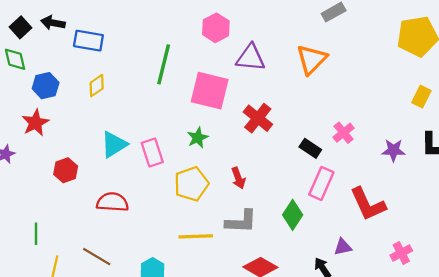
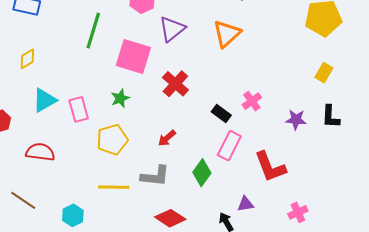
purple triangle: (251, 58) -> (172, 29), turned -48
yellow diamond: (97, 86) -> (27, 59), moved
red arrow: (238, 178) -> (167, 138), moved, turned 66

